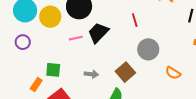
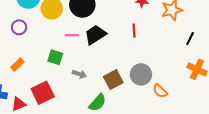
gray circle: (148, 49) -> (141, 74), moved
green square: (53, 70) -> (55, 57), moved
orange rectangle: (36, 85) -> (17, 65), moved

